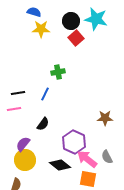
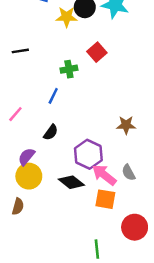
yellow star: (41, 29) -> (67, 17), moved
red square: (76, 38) -> (97, 52), moved
black line: (18, 93) -> (20, 51), moved
pink line: (14, 109) -> (15, 114), turned -40

